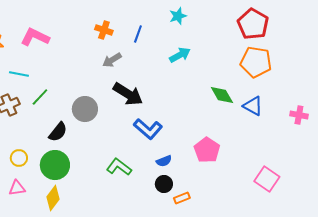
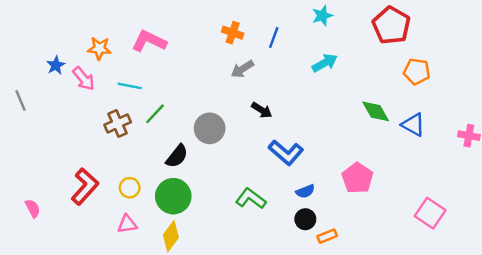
red pentagon: (253, 24) -> (391, 25), moved
orange pentagon: (256, 62) -> (417, 71), size x0.7
black arrow: (128, 94) -> (262, 110), size x0.6

